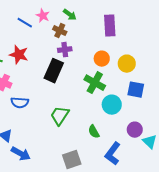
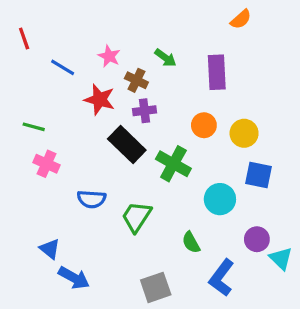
green arrow: (70, 15) -> (165, 58), moved
blue line: (25, 23) -> (63, 67), moved
red star: (19, 55) -> (100, 100), moved
black rectangle: (54, 71) -> (127, 144), turned -70
green cross: (95, 83) -> (173, 164), moved
blue semicircle: (20, 103) -> (92, 199), moved

